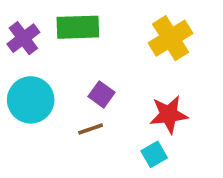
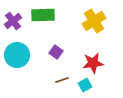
brown line: (91, 129) -> (62, 80), moved

